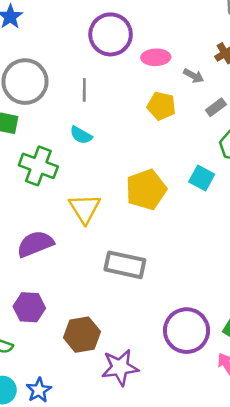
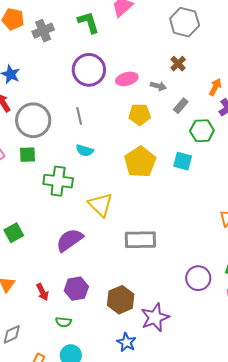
yellow pentagon: (146, 189) -> (140, 162), moved
purple circle: (187, 331) -> (198, 278), size x0.7
blue star: (39, 390) -> (126, 342), moved

